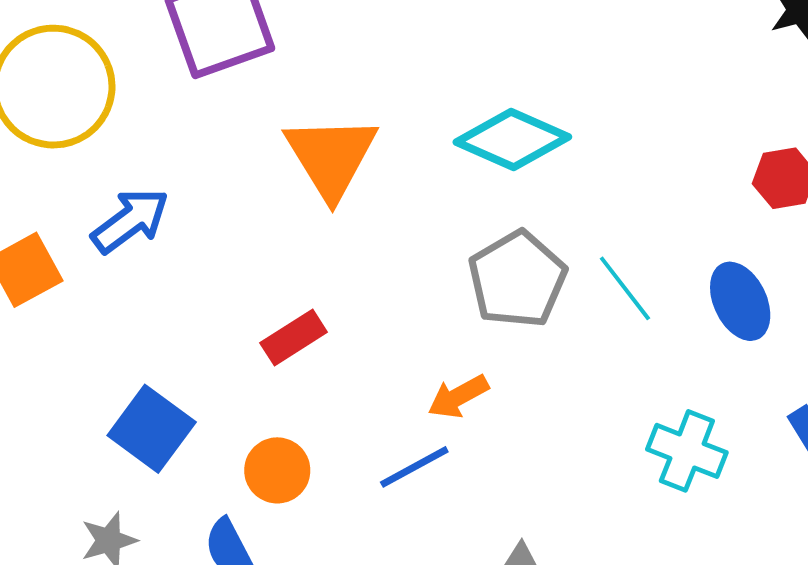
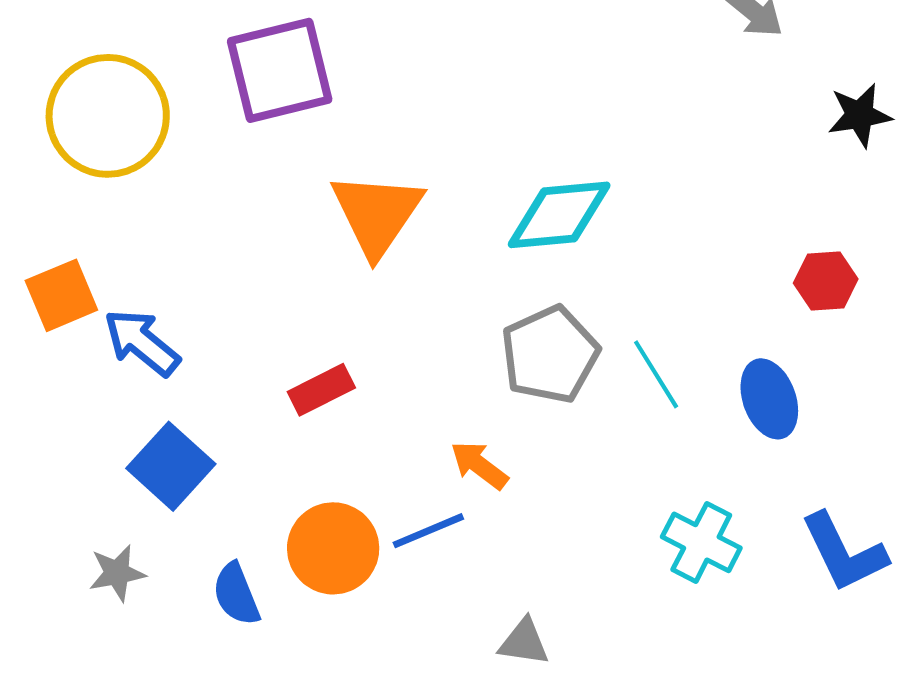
cyan diamond: (512, 140) -> (559, 215), turned -35
blue arrow: (130, 221) -> (142, 342), moved, turned -110
orange arrow: (458, 397) -> (479, 465), turned 60
orange circle: (277, 470) -> (333, 548), moved, size x1.4

